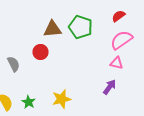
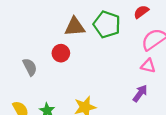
red semicircle: (118, 16) -> (141, 12), moved

